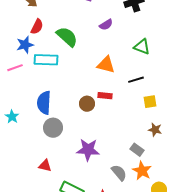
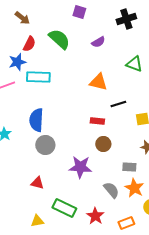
green semicircle: (67, 37) -> (59, 39), moved
black line: (136, 80) -> (118, 104), moved
red rectangle: (105, 96) -> (97, 121), moved
brown circle: (87, 104) -> (103, 144), moved
gray rectangle: (137, 150) -> (129, 167), turned -32

